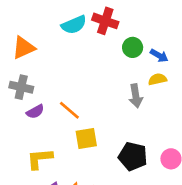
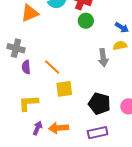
green circle: (133, 47) -> (86, 21), moved
orange triangle: (24, 48) -> (30, 13), moved
purple semicircle: (35, 112) -> (26, 67), turned 112

